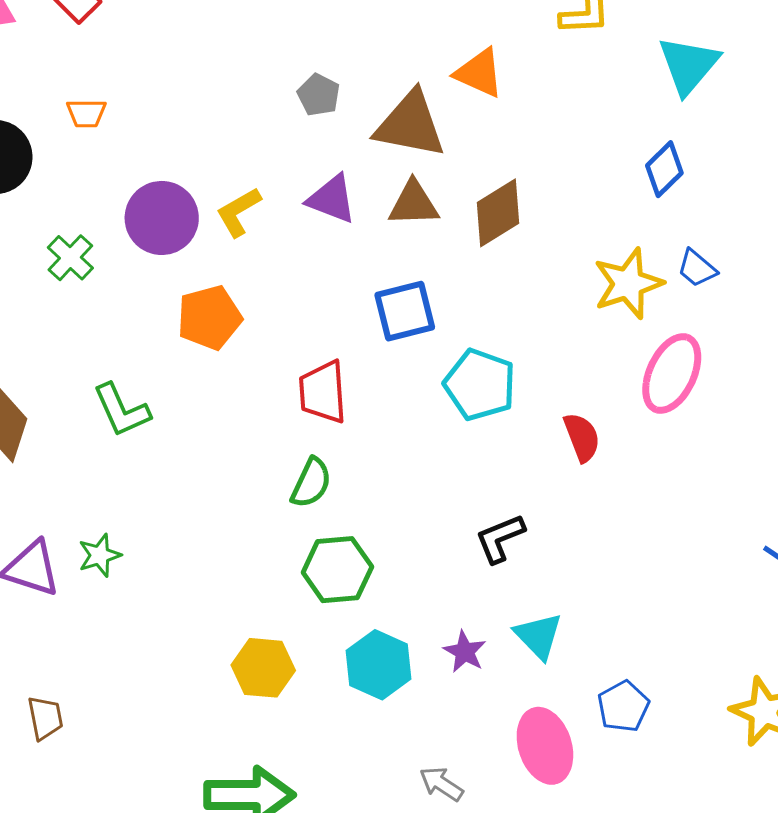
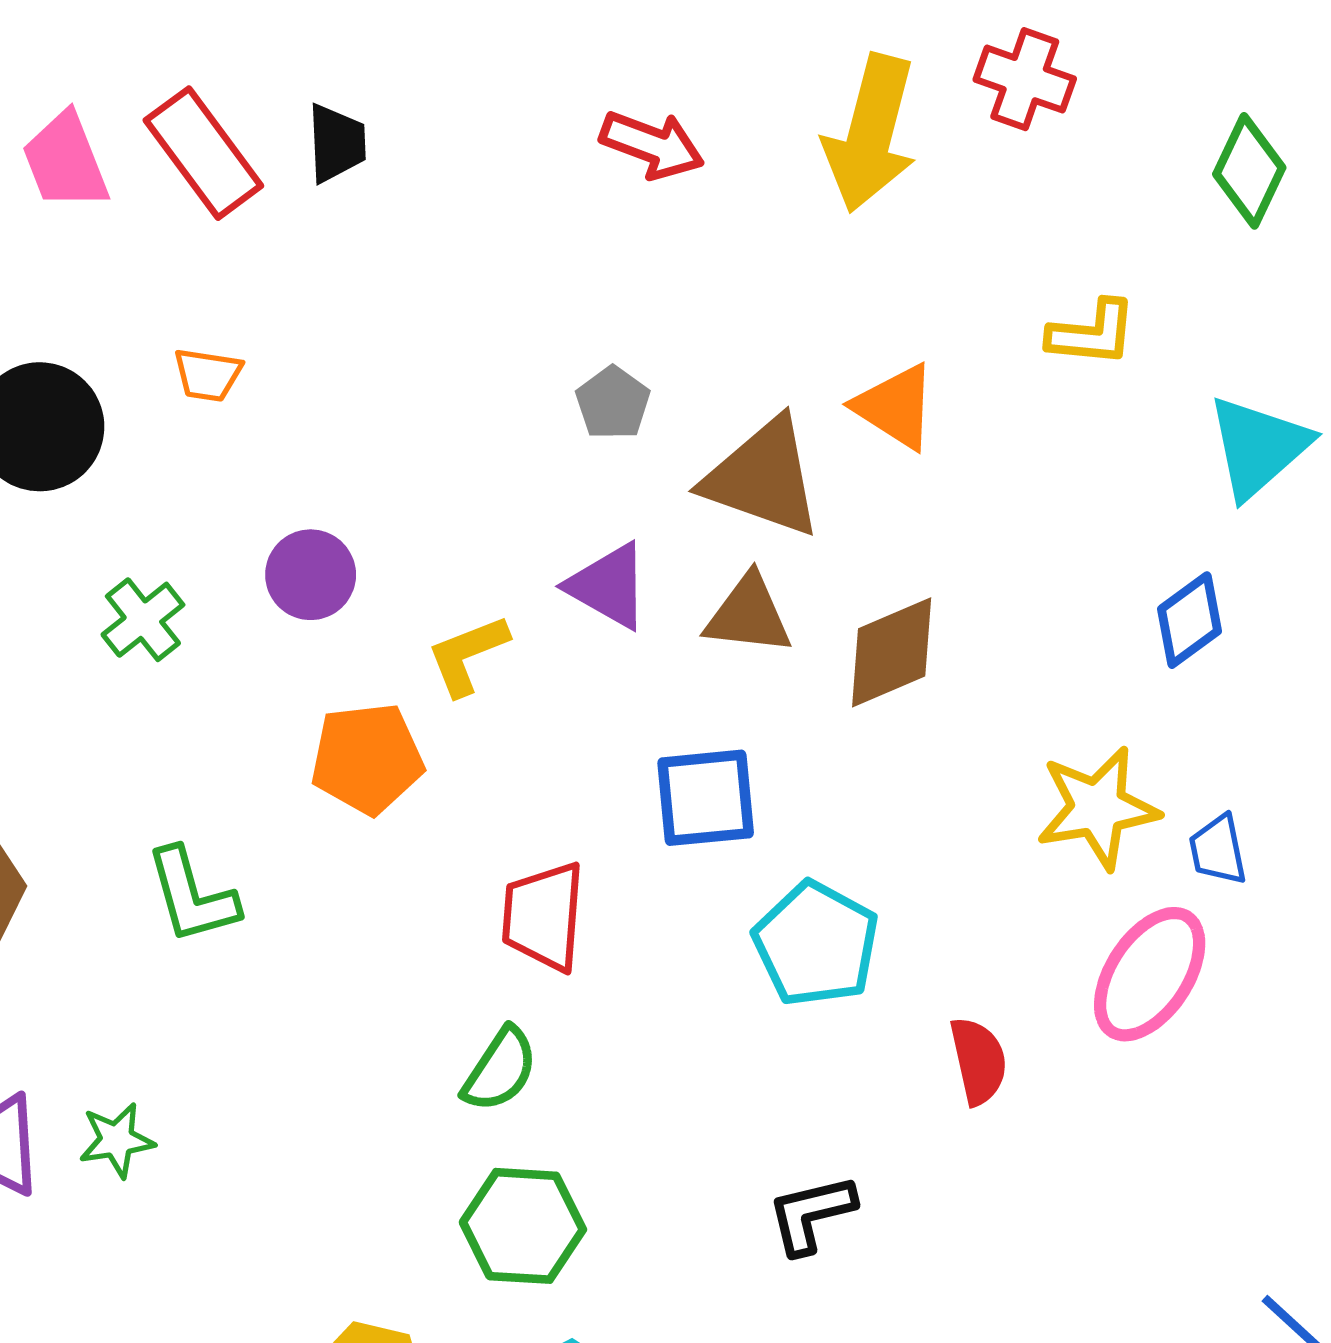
yellow L-shape: (238, 212) -> (468, 655), moved
purple circle: (162, 218) -> (311, 575), size x0.7
blue trapezoid: (697, 268) -> (1218, 850), moved, turned 30

